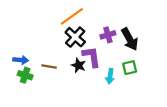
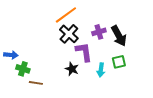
blue arrow: (21, 60) -> (11, 55), moved
black star: (78, 65) -> (72, 69), moved
brown line: (49, 66) -> (36, 83), moved

